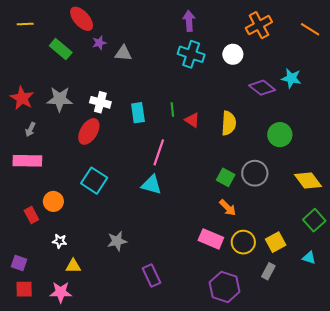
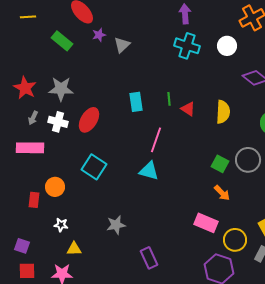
gray triangle: (123, 53) -> (122, 45), turned -48
white cross: (100, 102) -> (58, 122), moved
red rectangle: (31, 215) -> (34, 200), turned 35
yellow circle: (243, 242) -> (235, 240), moved

